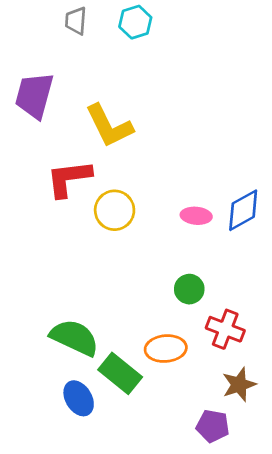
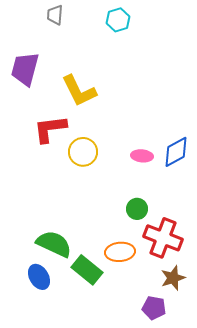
cyan hexagon: (135, 22) -> (118, 20), moved
red cross: (225, 329) -> (163, 238), size x1.4
blue ellipse: (79, 398) -> (39, 277), moved

